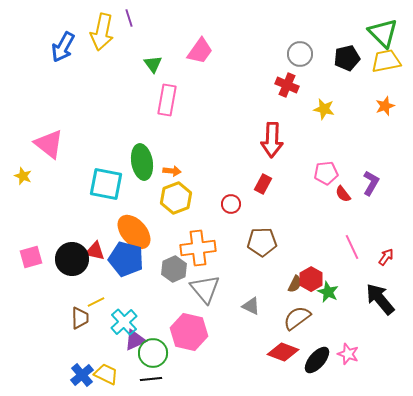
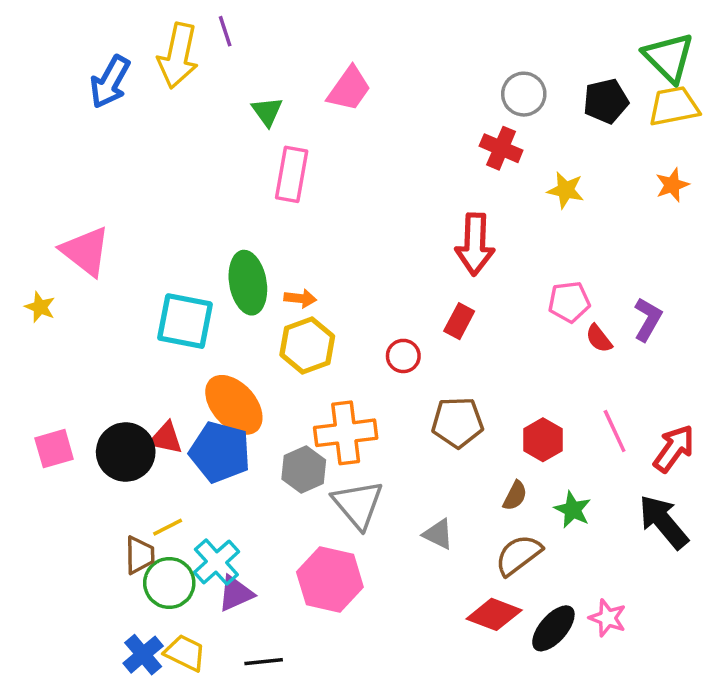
red arrow: (386, 257) -> (674, 449), size x1.6
red hexagon: (311, 279) -> (543, 440), moved
green circle: (153, 353) -> (169, 583), moved

